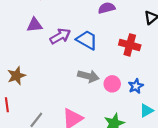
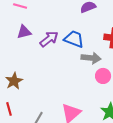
gray arrow: (88, 76) -> (91, 58), moved

